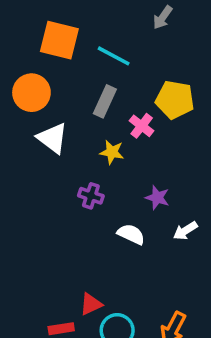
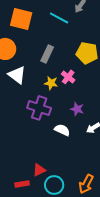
cyan line: (114, 56) -> (59, 18), moved
pink cross: (142, 126) -> (68, 77), moved
purple cross: (91, 196) -> (39, 108), size x1.6

